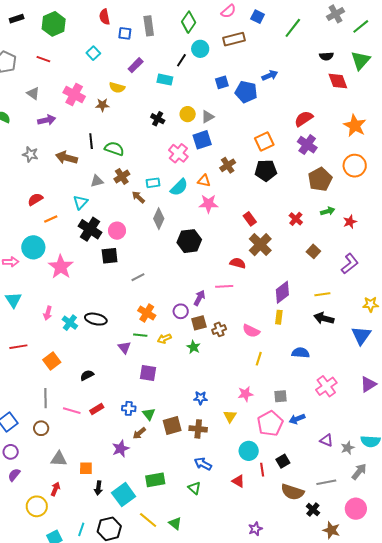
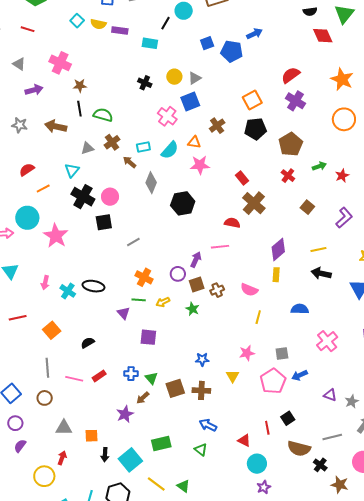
purple rectangle: (136, 65) -> (120, 30), turned 56
yellow semicircle: (117, 88) -> (98, 24), moved
brown star: (102, 105) -> (80, 86), moved
brown pentagon: (320, 179) -> (291, 144), moved
cyan circle: (249, 451) -> (257, 464), moved

